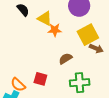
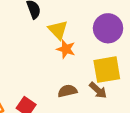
brown arrow: (96, 48) -> (98, 90), moved

